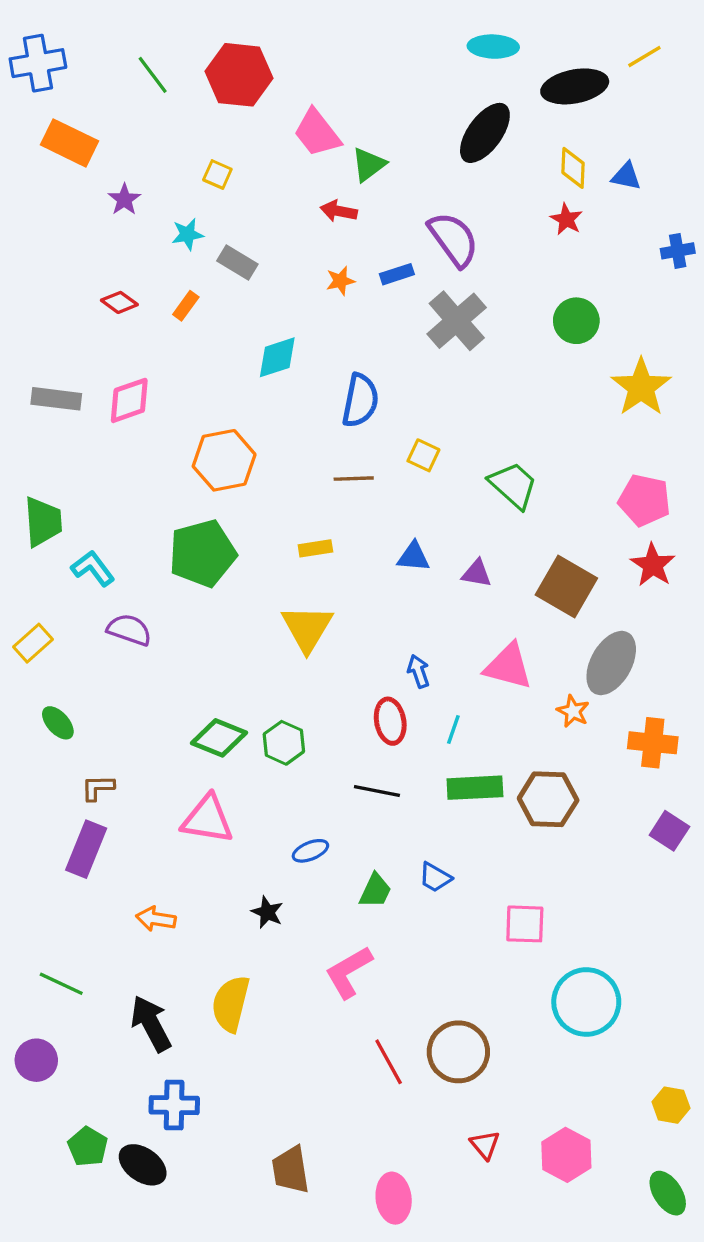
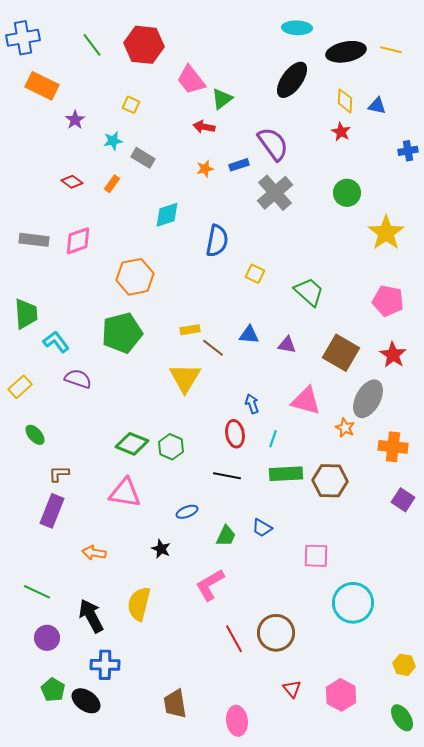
yellow line: (644, 57) -> (391, 50), moved, turned 45
brown line: (354, 479) -> (213, 348), moved, turned 40
red star: (653, 565) -> (393, 355), moved
purple circle: (36, 1060) -> (47, 638), moved

